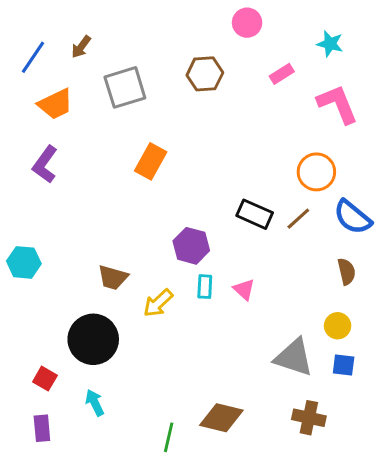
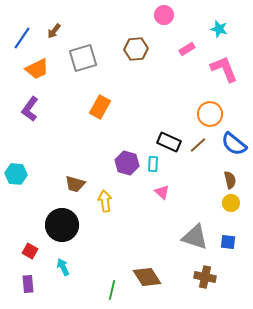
cyan rectangle: (205, 287) -> (153, 164), moved
yellow arrow: (158, 303) -> (105, 201), turned 125
yellow circle: (338, 326) -> (231, 203), moved
brown diamond: (221, 418) -> (147, 277), turned 44

